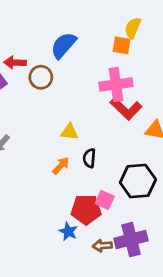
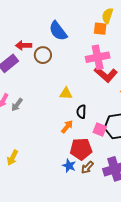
blue semicircle: (63, 45) -> (58, 31), turned -75
orange arrow: (61, 166) -> (67, 127), moved
pink square: (105, 200) -> (100, 130), moved
brown arrow: (102, 246) -> (87, 167), moved, turned -40

